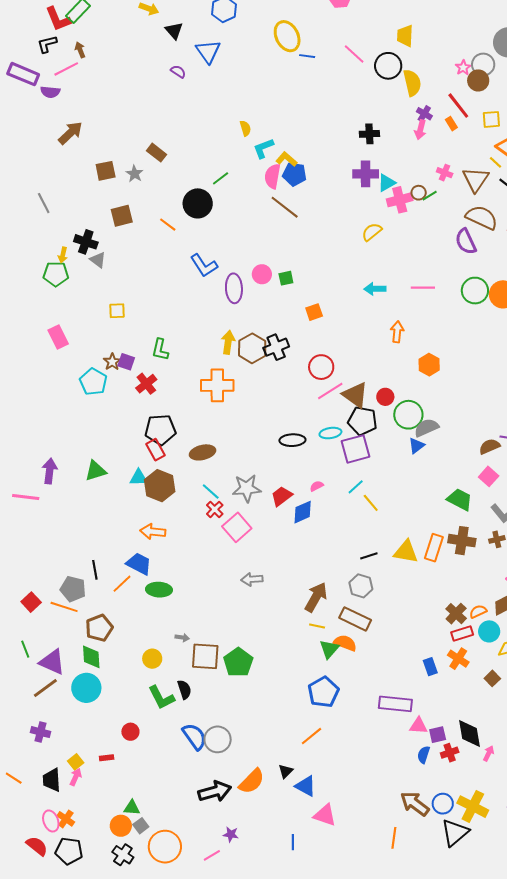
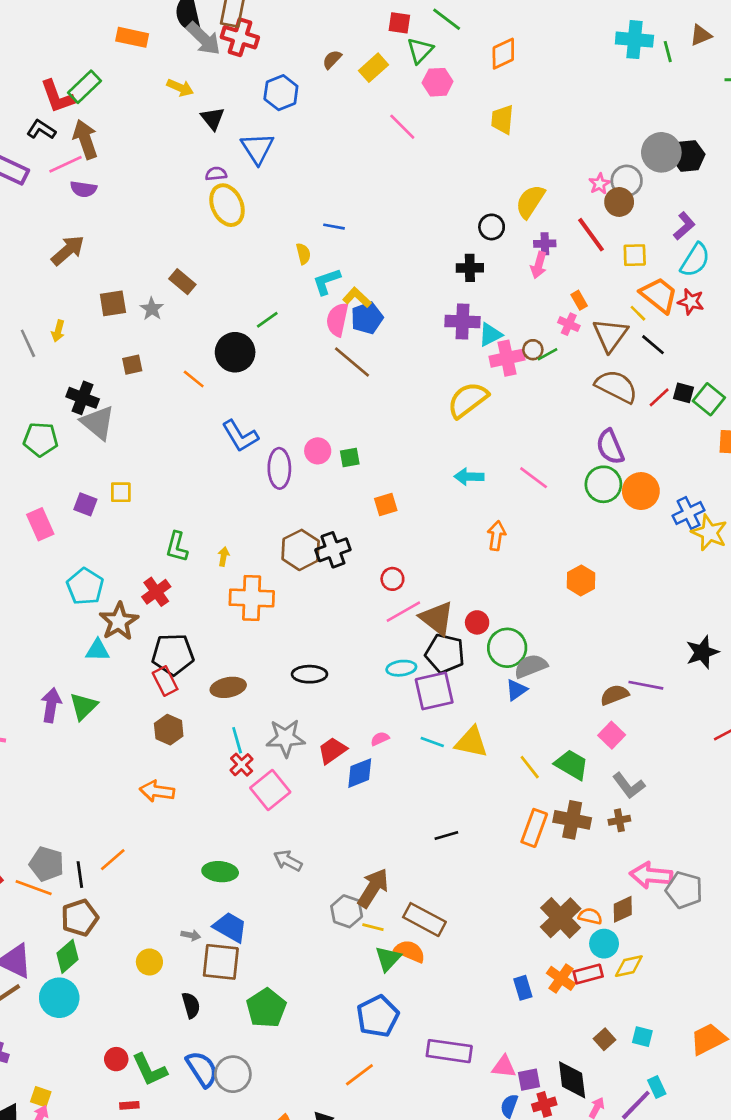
yellow ellipse: (287, 36) -> (227, 205), moved
yellow trapezoid: (405, 36) -> (502, 120), moved
black L-shape: (47, 44) -> (41, 130), turned 45
brown arrow: (80, 50) -> (85, 139), size x1.8
pink line: (354, 54) -> (402, 127), moved
blue line: (307, 56) -> (334, 227), moved
black circle: (388, 66) -> (492, 227), moved, size x0.7
purple semicircle: (178, 72) -> (216, 174), turned -42
yellow semicircle: (412, 83) -> (530, 201), turned -136
purple semicircle: (50, 92) -> (83, 189), moved
purple cross: (424, 114) -> (545, 244), turned -35
orange rectangle: (451, 124) -> (579, 300), moved
blue pentagon: (295, 174) -> (367, 318), turned -30
brown square: (122, 216) -> (132, 365), size x0.7
yellow semicircle: (372, 232) -> (468, 400), size x1.5
purple semicircle: (466, 242) -> (610, 447), moved
yellow arrow: (63, 255) -> (58, 331), moved
gray triangle: (98, 260) -> (98, 423), size x1.6
pink line: (423, 288) -> (534, 478), turned 35
yellow arrow: (228, 342) -> (224, 557), moved, size x0.6
brown star: (112, 362) -> (119, 621), moved, size x1.6
purple square: (126, 362) -> (85, 504), moved
orange hexagon: (429, 365) -> (581, 580), moved
red circle: (321, 367) -> (392, 579), size x0.7
black ellipse: (292, 440) -> (309, 674), moved
purple arrow: (50, 471) -> (51, 705), moved
green triangle: (96, 471) -> (83, 706), turned -30
cyan triangle: (139, 478) -> (98, 650), moved
brown hexagon: (160, 486) -> (169, 730), size x0.7
cyan line: (356, 487) -> (432, 742), turned 60
cyan line: (211, 491) -> (237, 740), turned 30
yellow line: (371, 503) -> (530, 767), moved
yellow triangle: (406, 552) -> (471, 742), moved
blue trapezoid: (139, 564) -> (230, 927), moved
black line: (95, 570) -> (80, 875), moved
gray arrow: (252, 579) -> (288, 861), turned 30
gray hexagon: (361, 586) -> (347, 911), moved
green ellipse: (159, 590) -> (220, 872), moved
orange semicircle: (478, 611) -> (590, 916), turned 36
brown cross: (456, 614) -> (561, 918), size x1.4
red rectangle: (462, 634) -> (588, 974), moved
green diamond: (91, 657) -> (67, 956), turned 50
green pentagon: (238, 662) -> (266, 1008), moved
brown square: (492, 678) -> (605, 1039), moved
green L-shape: (161, 698) -> (150, 1070), moved
purple rectangle: (395, 704) -> (449, 1051), moved
red rectangle: (107, 758) -> (129, 1105), moved
yellow square: (76, 762) -> (41, 1097), turned -35

